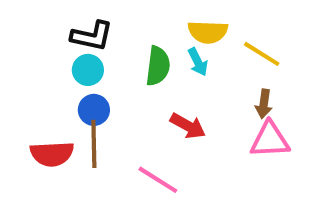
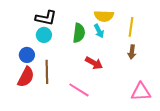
yellow line: (262, 54) -> (131, 27), turned 66
blue circle: (94, 110) -> (27, 55), moved
pink triangle: (270, 140) -> (141, 92), moved
red semicircle: (52, 154) -> (26, 77), turned -60

